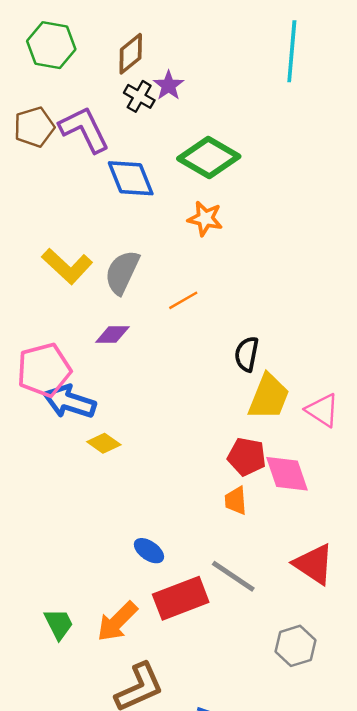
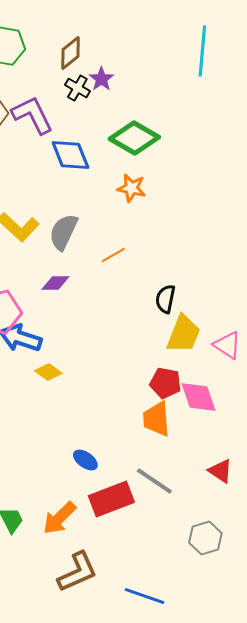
orange trapezoid: (236, 501) -> (156, 419), size x1.5
red triangle: (314, 564) -> (220, 471), size x0.7

